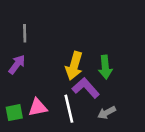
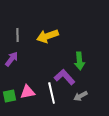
yellow arrow: (74, 66) -> (48, 36), moved, turned 55

